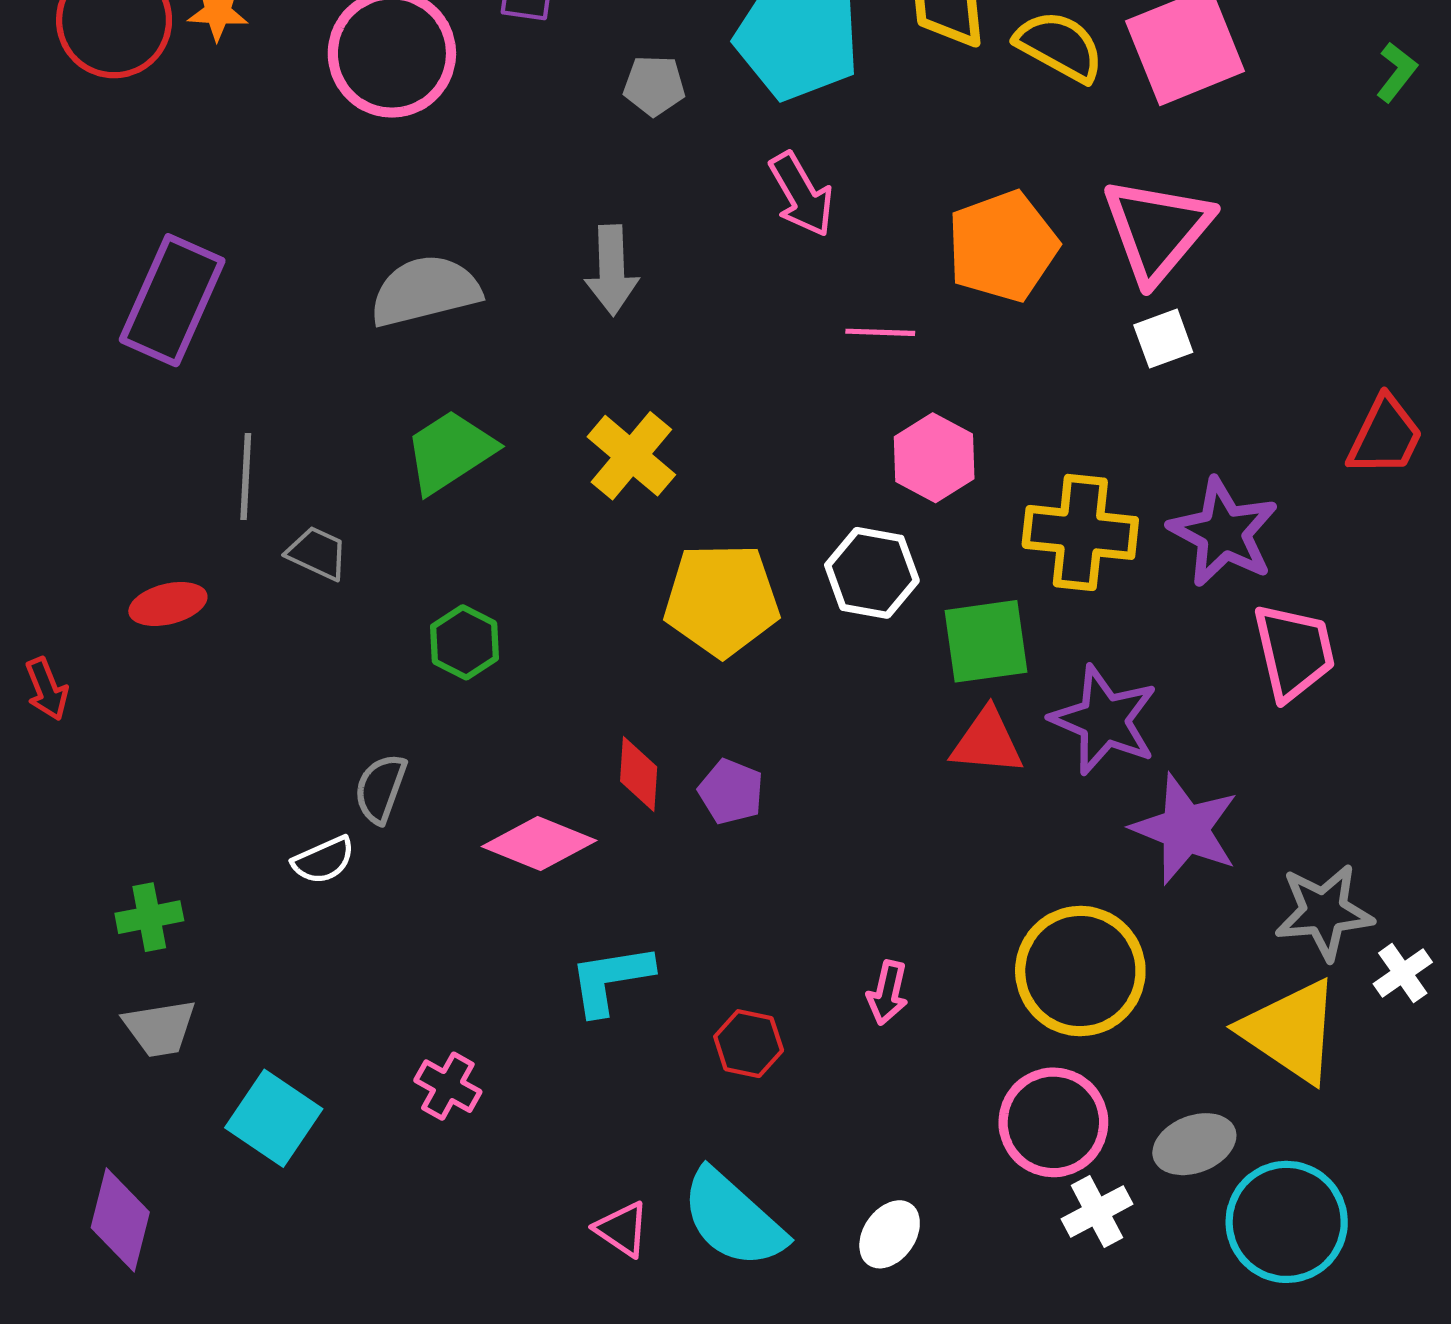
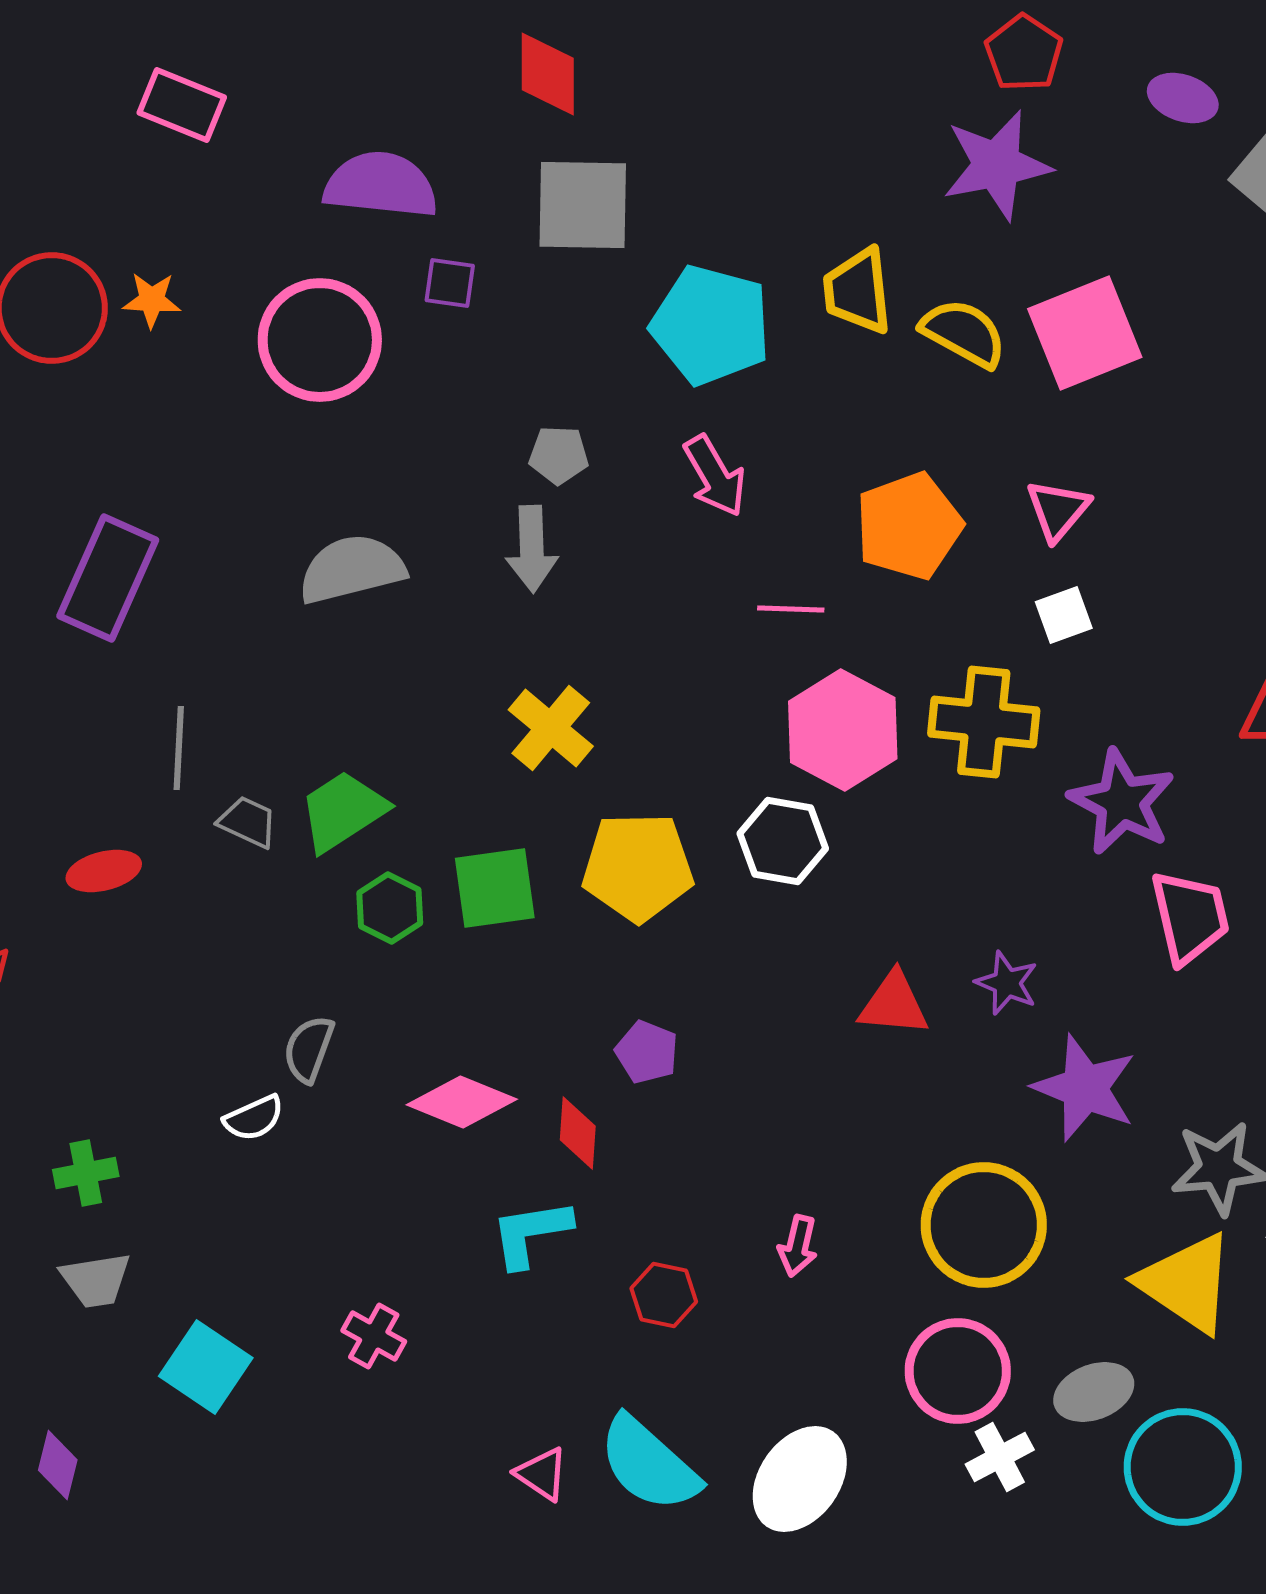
gray pentagon: (654, 86) -> (559, 455), moved
pink triangle: (1157, 230) -> (1058, 510), size x0.6
green trapezoid: (450, 452) -> (343, 811), moved
pink hexagon: (934, 458) -> (843, 730), size x1.4
yellow cross: (1080, 532) -> (984, 722), moved
green square: (986, 641) -> (495, 888), moved
purple star: (1104, 720) -> (1007, 983), size x0.6
red diamond: (639, 774) -> (578, 1133), moved
purple diamond: (120, 1220) -> (58, 1465), size x0.7
white ellipse: (890, 1234) -> (800, 1479), size x1.6

